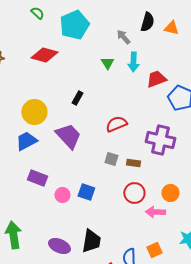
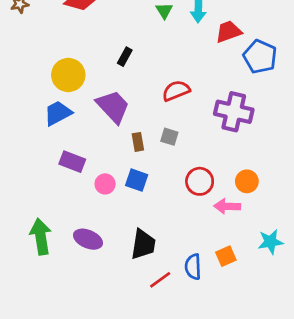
brown rectangle: (133, 163) -> (138, 142), moved, turned 72
purple ellipse: (59, 246) -> (88, 239), moved

